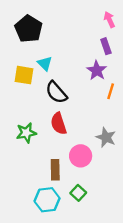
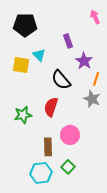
black pentagon: (29, 29) -> (25, 25), turned -30
purple rectangle: (106, 46) -> (68, 41), moved
black semicircle: (56, 92) -> (61, 80), moved
red semicircle: (59, 124) -> (51, 107), turned 36
gray star: (106, 137) -> (92, 99), moved

